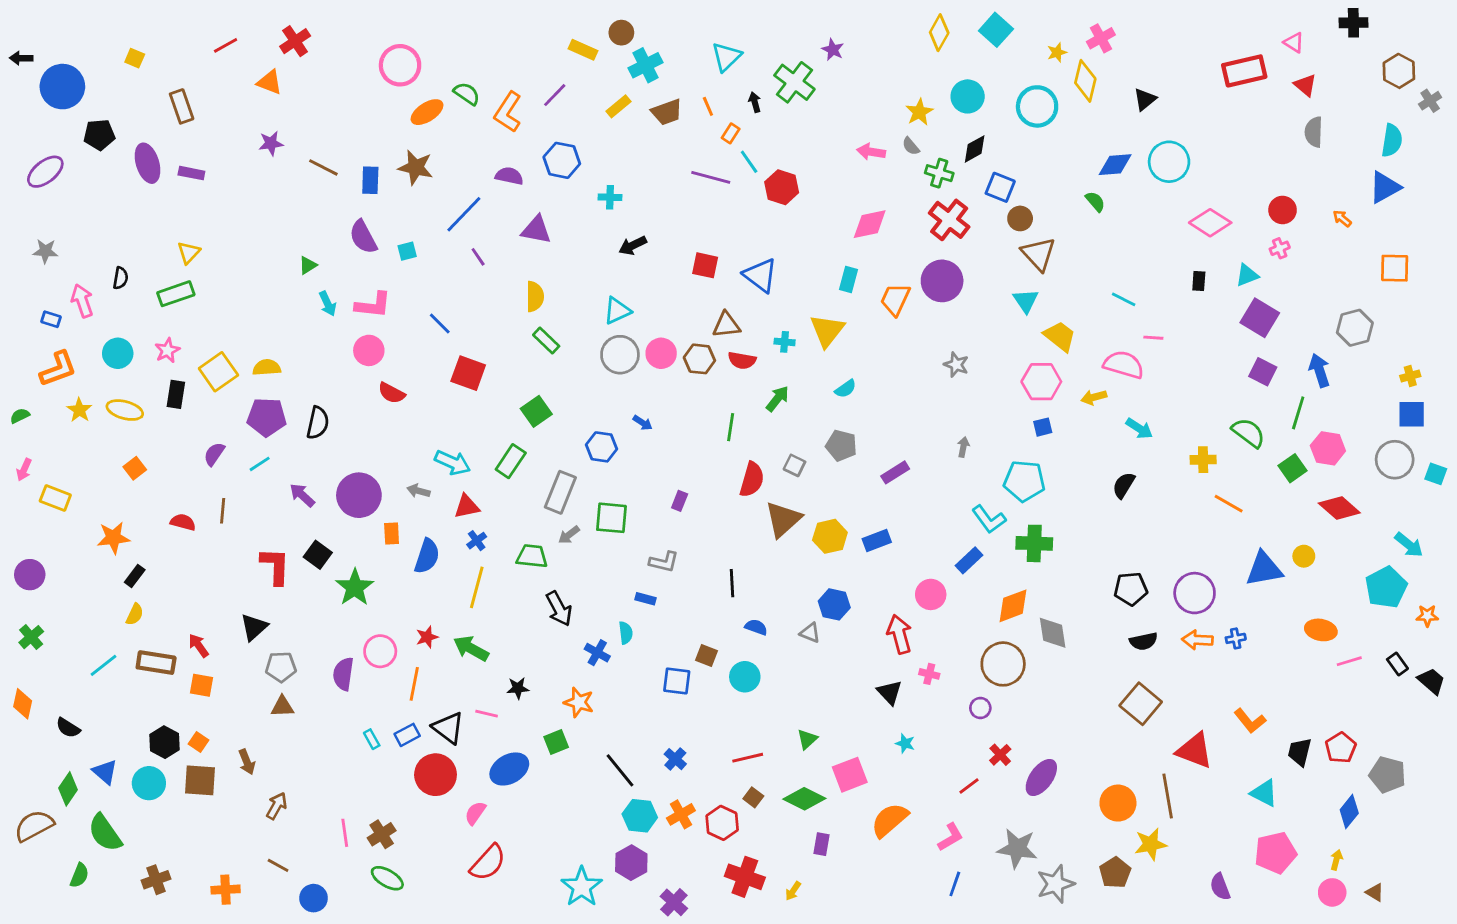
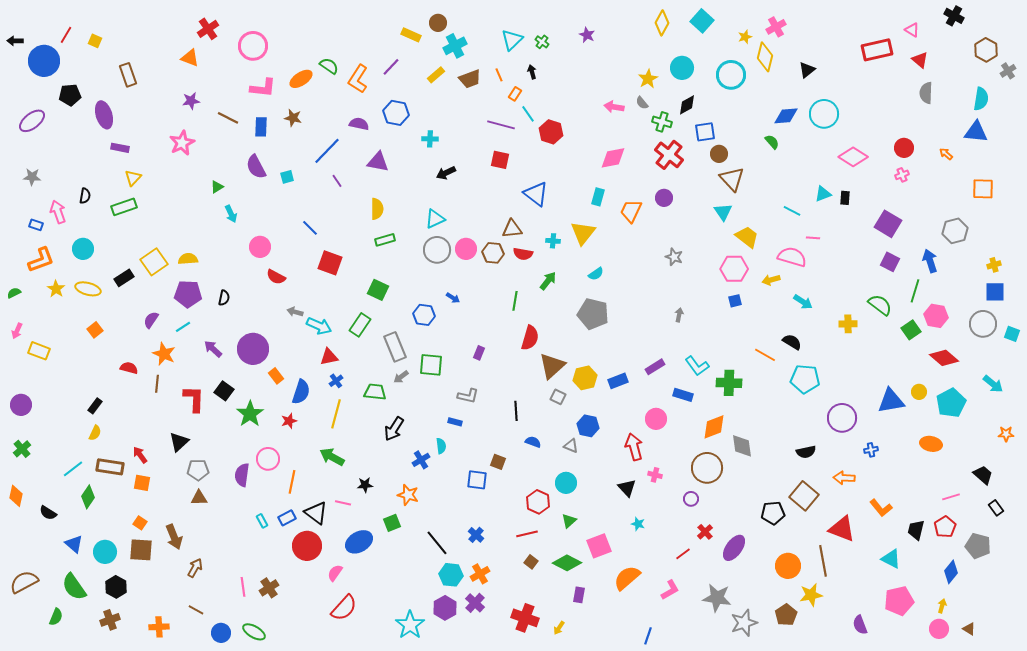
black cross: (1353, 23) -> (954, 16), turned 30
red line: (226, 45) -> (66, 35), moved, turned -30
pink circle: (400, 65) -> (253, 46), moved
green cross: (794, 82) -> (542, 42), moved, size x0.5
brown star: (416, 167) -> (293, 118), size x0.7
purple rectangle: (191, 173) -> (120, 148), moved
blue square: (1000, 187) -> (705, 132), turned -30
blue triangle: (1385, 187) -> (976, 132), turned 35
red square: (705, 265) -> (500, 160), moved
cyan triangle: (1247, 275) -> (823, 194), moved
purple circle: (942, 281) -> (664, 198), size x0.6
pink L-shape: (373, 305) -> (263, 88), moved
green rectangle: (546, 341) -> (385, 240), turned -60
pink star: (167, 350) -> (182, 143), moved, size x1.4
black rectangle: (176, 394) -> (124, 278), turned 48
green square: (536, 411) -> (378, 290), turned -30
black semicircle: (318, 423) -> (224, 298), size x0.7
gray pentagon: (841, 445) -> (593, 314), size x1.4
gray square: (794, 465) -> (558, 397), moved
purple rectangle: (895, 472) -> (655, 367), moved
cyan pentagon: (1024, 481) -> (805, 379), moved
black semicircle: (1124, 485) -> (792, 342), turned 90
gray arrow: (418, 491) -> (295, 312), moved
gray rectangle: (560, 492) -> (395, 347), turned -44
orange line: (1229, 504) -> (765, 355), moved
brown line: (223, 511) -> (157, 384), moved
orange rectangle: (392, 533) -> (276, 376), turned -35
orange star: (113, 538) -> (164, 354), moved, turned 30
blue rectangle: (969, 560) -> (683, 395), turned 60
cyan pentagon: (1386, 587) -> (951, 403), moved
black pentagon: (1131, 589) -> (773, 513), moved
black arrow: (559, 609) -> (394, 429), turned 60
red star: (427, 637) -> (289, 421), moved
orange arrow: (1197, 640) -> (844, 478), moved
blue cross: (597, 653) -> (421, 460), turned 30
pink line: (1349, 661) -> (951, 497), moved
black rectangle: (1397, 664) -> (996, 508), moved
cyan circle: (745, 677) -> (566, 483), moved
black trapezoid: (1432, 681) -> (983, 475), moved
black hexagon: (165, 742) -> (116, 587), moved
brown arrow: (247, 762) -> (174, 537), size x1.4
green diamond: (68, 789) -> (88, 497), moved
red hexagon: (722, 823) -> (538, 502), moved
green ellipse: (387, 878) -> (254, 632), moved
blue line: (955, 884) -> (648, 636), moved
purple cross: (674, 902) -> (475, 603), moved

